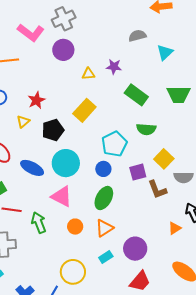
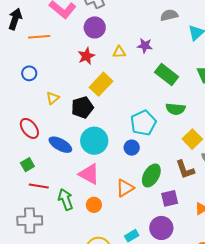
red star: (36, 100) -> (86, 56), moved
yellow rectangle: (84, 110) -> (101, 84), moved
purple square: (138, 172) -> (170, 198), moved
green ellipse: (104, 198) -> (151, 175), moved
orange circle: (75, 227) -> (94, 205), moved
orange triangle: (104, 228) -> (125, 188), moved

